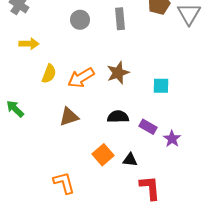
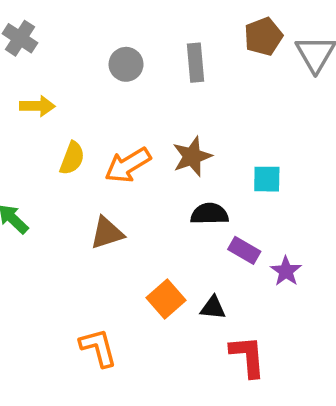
black semicircle: (118, 117) -> (209, 214), moved

